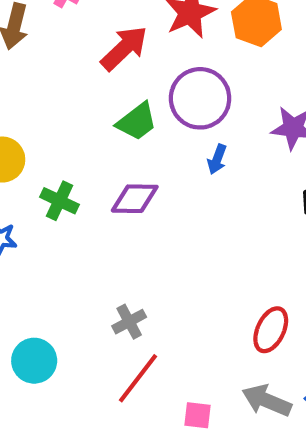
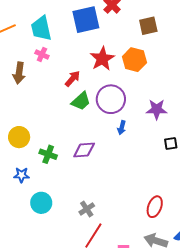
red arrow: (124, 48) -> (73, 79), size x0.7
green trapezoid: (137, 122) -> (81, 101), moved
cyan circle: (34, 361) -> (41, 203), moved

